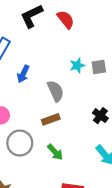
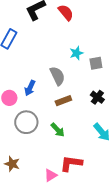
gray square: (99, 67) -> (96, 63), moved
blue arrow: (23, 74) -> (30, 88), moved
brown rectangle: (51, 119) -> (63, 101), moved

